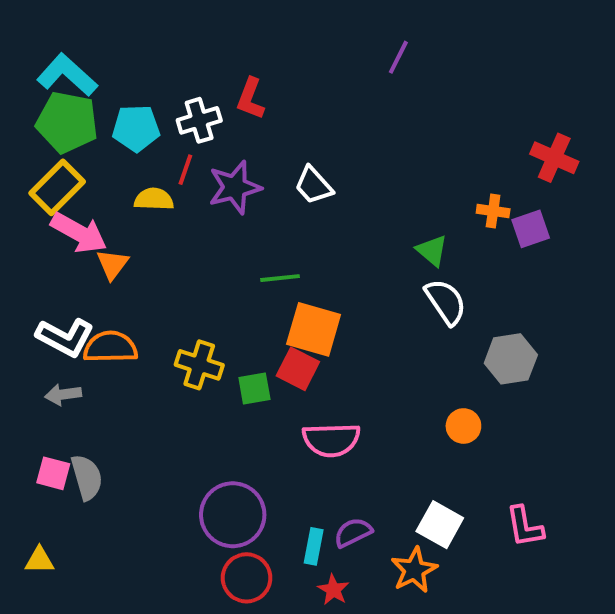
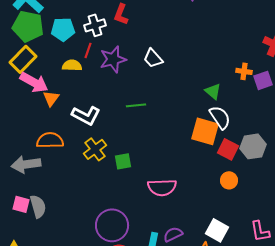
orange square: (314, 329) -> (205, 131), moved
white L-shape: (65, 337) -> (86, 115), moved
yellow cross: (199, 365) -> (95, 149), turned 35
red square: (298, 369) -> (228, 149), moved
gray arrow: (63, 394) -> (26, 164), size x1.6

